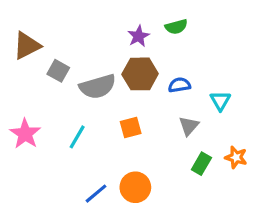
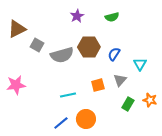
purple star: (138, 36) -> (77, 16), moved
blue semicircle: (179, 85) -> (114, 54), turned -48
orange square: (131, 127) -> (98, 85), moved
pink star: (25, 134) -> (16, 85), turned 30
cyan line: (77, 137) -> (68, 95), moved, turned 49

